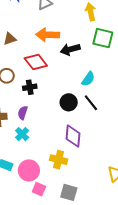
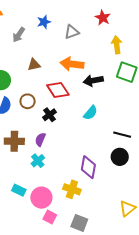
cyan semicircle: (88, 79) -> (90, 113), moved
black cross: (30, 87) -> (50, 115), turned -32
black circle: (69, 102) -> (120, 157), moved
black line: (91, 103) -> (122, 135), moved, turned -42

